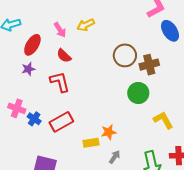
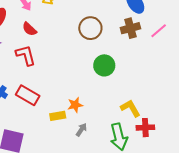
brown cross: (149, 65) -> (130, 28), moved
yellow L-shape: (163, 120) -> (130, 108), moved
red rectangle: (61, 122) -> (28, 95), turned 60

